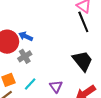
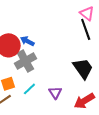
gray cross: (25, 56) -> (25, 61), size x1.5

